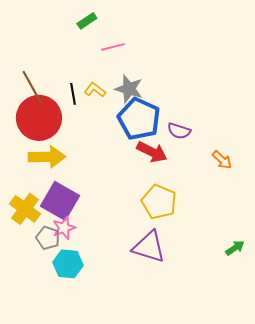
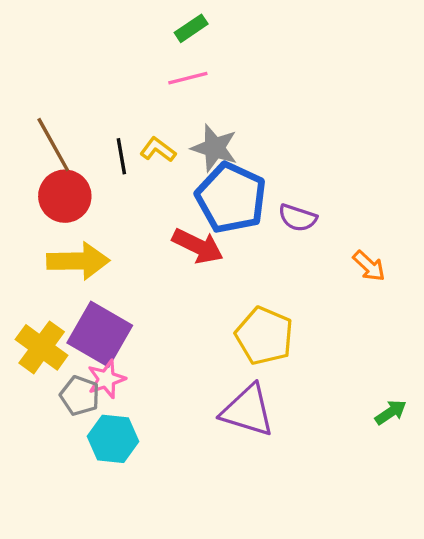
green rectangle: (87, 21) -> (191, 28), moved
red circle: (39, 118) -> (65, 196), size x0.7
red arrow: (152, 152) -> (198, 246), moved

